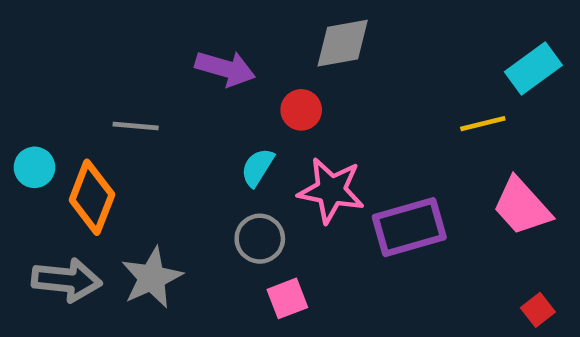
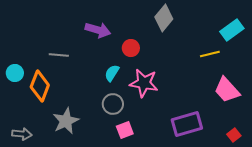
gray diamond: (343, 43) -> (164, 18), moved, turned -40
purple rectangle: (409, 227) -> (187, 124), moved
gray arrow: (67, 280) -> (22, 134), moved, size x0.7

